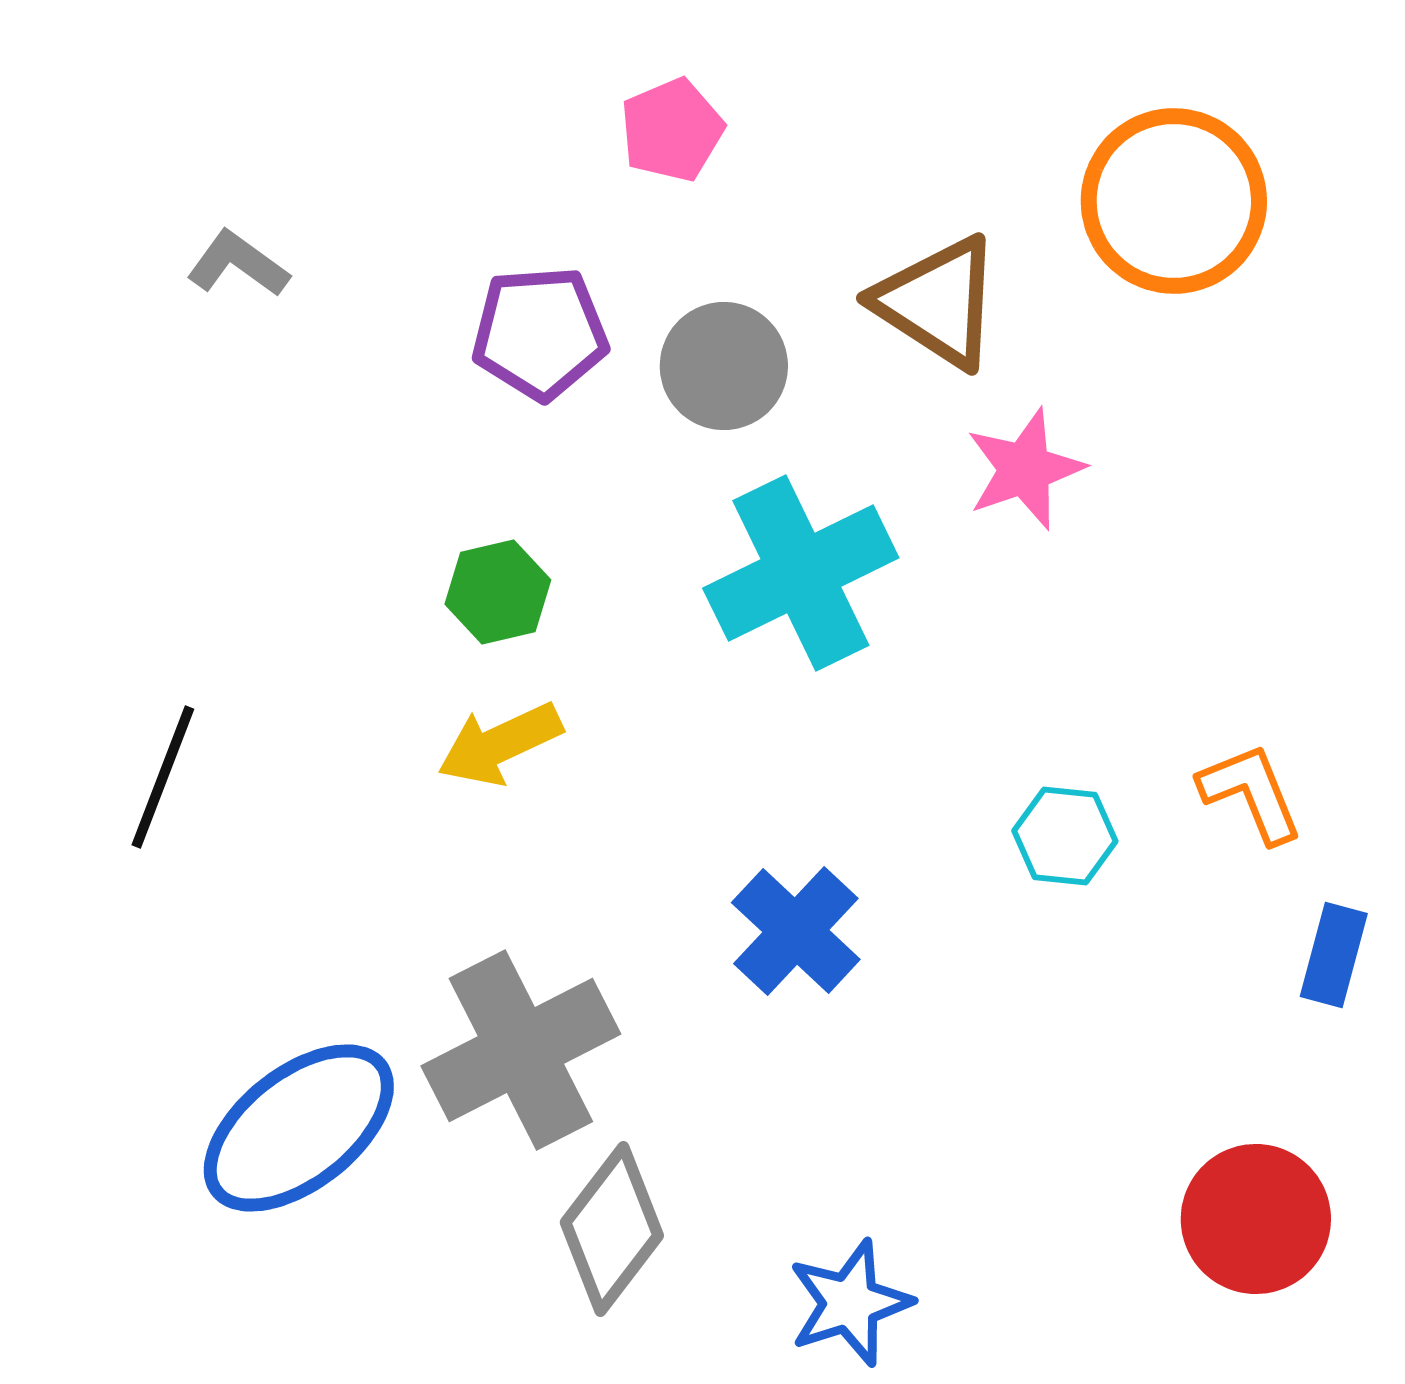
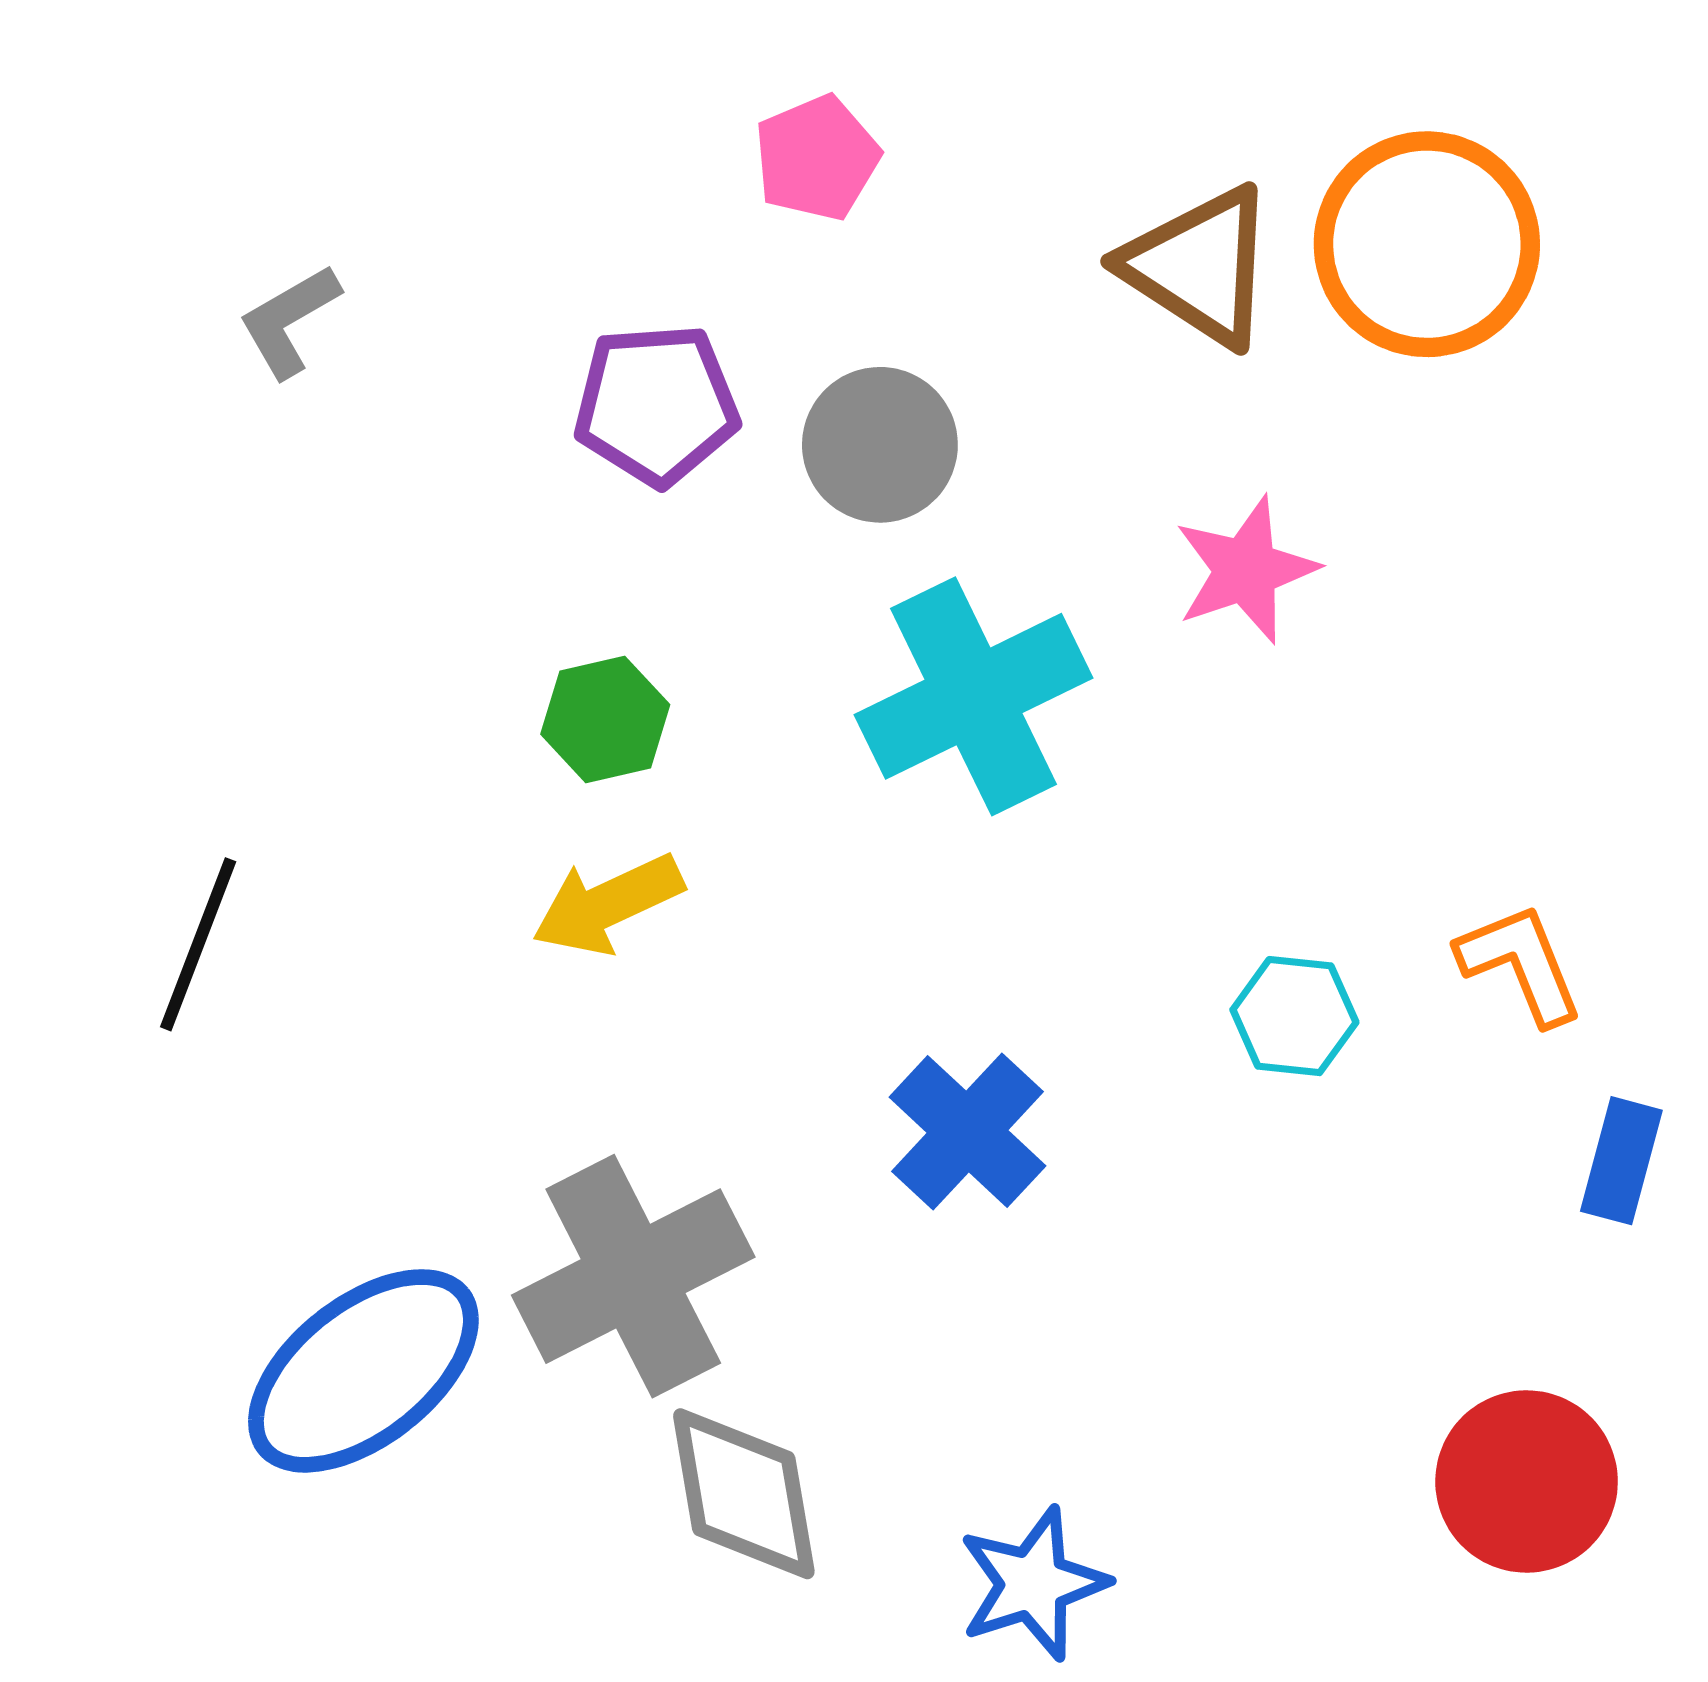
gray L-shape: (238, 264) -> (289, 321), turned -66
brown triangle: (938, 302) -> (1200, 266), moved
gray diamond: (612, 1229) -> (744, 1494), turned -47

